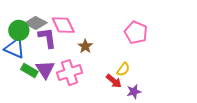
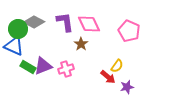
pink diamond: (63, 25) -> (89, 24), moved
purple L-shape: (47, 38) -> (65, 22), moved
purple triangle: (45, 69) -> (43, 66), turned 42
pink cross: (69, 73) -> (66, 69), size x0.7

